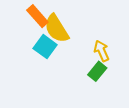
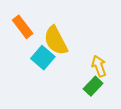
orange rectangle: (37, 16) -> (23, 27), moved

